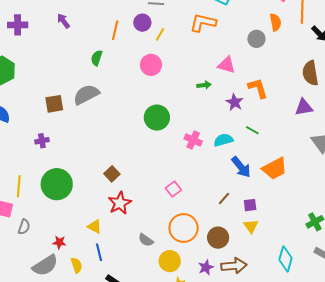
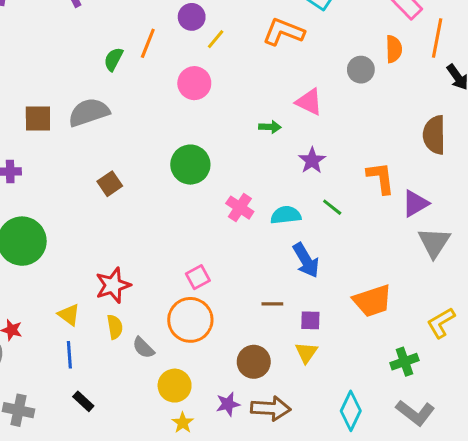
orange line: (115, 30) -> (148, 43), moved
orange L-shape: (258, 88) -> (381, 178), moved
purple triangle: (304, 107) -> (415, 204), moved, turned -30
orange trapezoid: (275, 169) -> (372, 301), moved
brown square: (112, 174) -> (110, 184), moved
brown line: (224, 198) -> (272, 304), turned 40
orange circle: (184, 228) -> (190, 320), moved
yellow semicircle: (76, 265) -> (115, 327), moved

